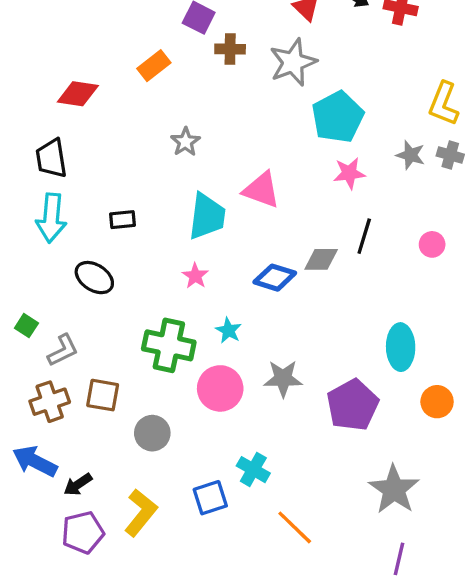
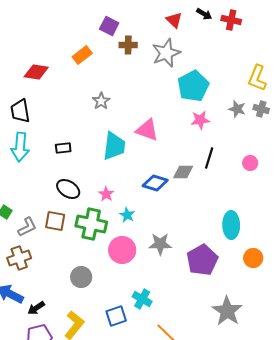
pink star: (195, 276) -> (106, 194), moved
black ellipse: (94, 278) -> (68, 189), moved
brown square: (103, 395) -> (55, 221), moved

